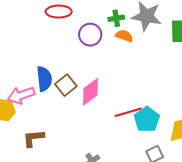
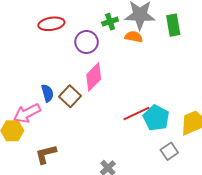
orange semicircle: (124, 36) -> (134, 37), moved
blue semicircle: (44, 79) -> (47, 93), size x0.7
pink diamond: (91, 92) -> (94, 77), moved

